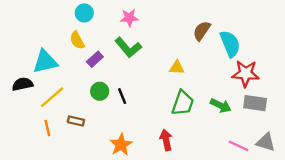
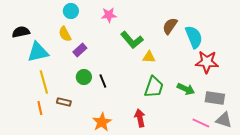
green L-shape: (128, 47) -> (132, 40), moved
black semicircle: (23, 84) -> (21, 32), moved
yellow line: (52, 97) -> (44, 82), turned -65
gray rectangle: (255, 103) -> (215, 98), moved

